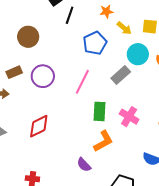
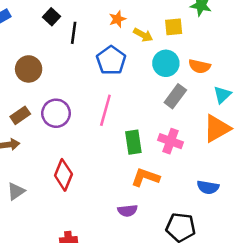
gray rectangle: (121, 75) -> (175, 96), moved
red diamond: (39, 126) -> (63, 175), turned -30
orange L-shape: (103, 141) -> (145, 177), turned -120
purple semicircle: (84, 165) -> (128, 211), turned -42

